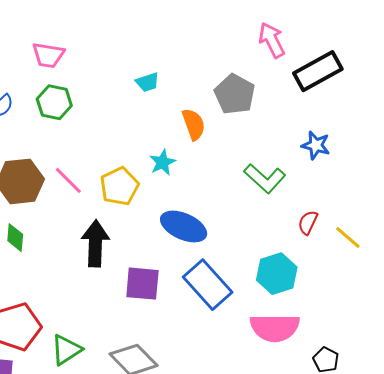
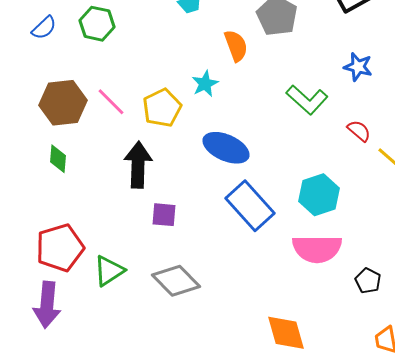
red semicircle: (308, 222) -> (359, 131), moved, turned 105
purple square: (142, 284) -> (164, 215), moved, size x0.7

